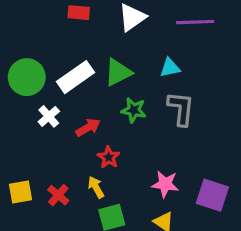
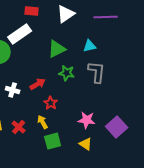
white rectangle: (76, 77) -> (20, 34), moved
white cross: (49, 116) -> (13, 90), moved, turned -32
purple square: (212, 195) -> (117, 127), turned 30

